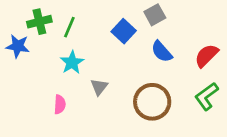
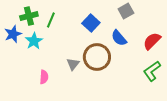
gray square: (155, 15) -> (126, 11), moved
blue star: (18, 46) -> (13, 34), turned -30
cyan star: (72, 62) -> (34, 41), moved
brown circle: (152, 102) -> (97, 57), moved

